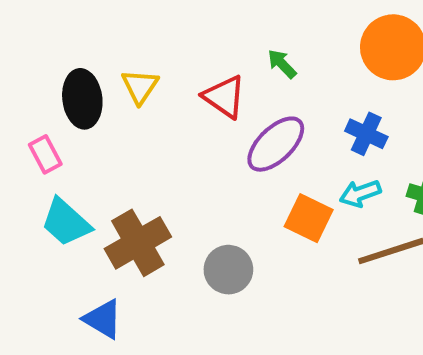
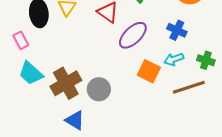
gray circle: (228, 270) -> (99, 89), moved
blue triangle: (103, 319) -> (75, 120), moved

